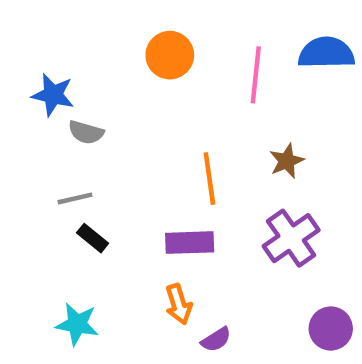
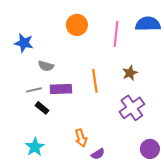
gray semicircle: (86, 132) -> (46, 66), moved
purple rectangle: (190, 243) -> (61, 89), moved
cyan star: (77, 324) -> (35, 147), turned 30

